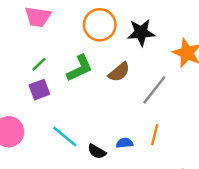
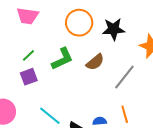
orange line: (155, 135) -> (125, 114), turned -30

